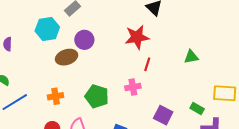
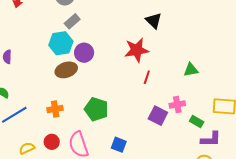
cyan hexagon: (47, 29) -> (61, 43), moved
pink cross: (133, 87) -> (177, 105), moved
purple square: (163, 115) -> (158, 116), moved

